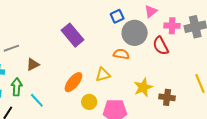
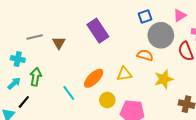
brown triangle: (33, 64) -> (59, 43), moved, turned -40
yellow star: (143, 87) -> (164, 79), moved
cyan line: (37, 100) -> (69, 93), moved

